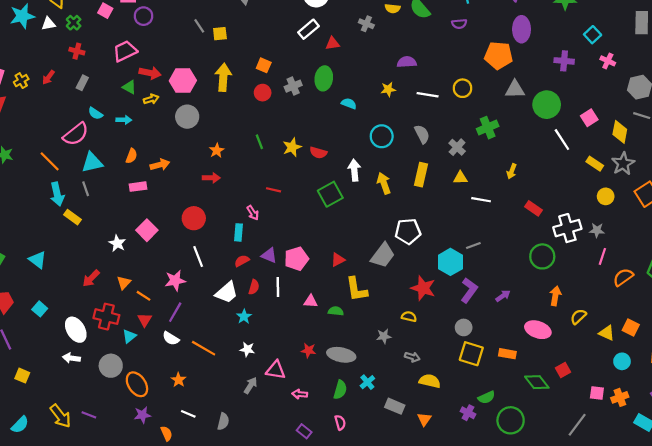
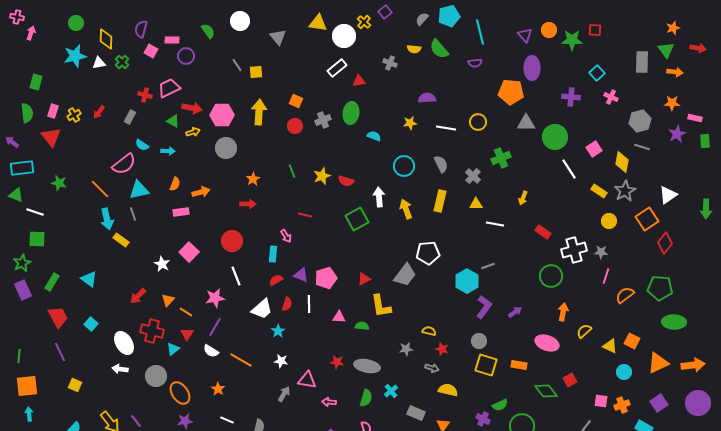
red cross: (77, 51) -> (145, 95), moved
red star: (423, 288) -> (442, 349), moved, size x0.6
purple line: (89, 415) -> (136, 421), turned 32

